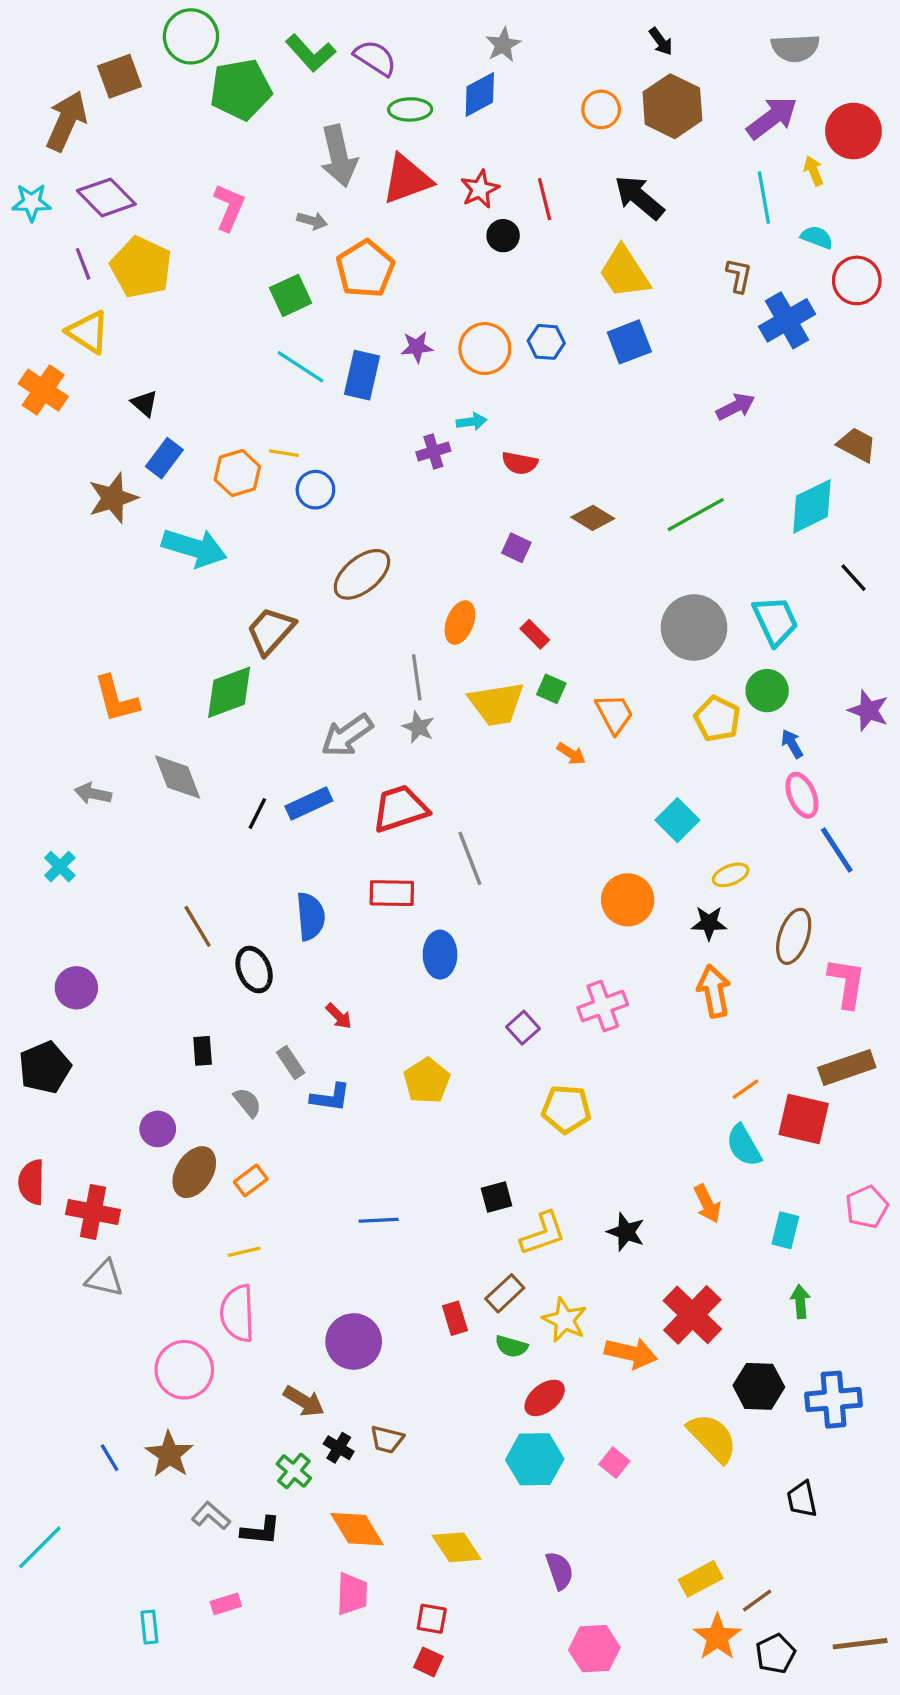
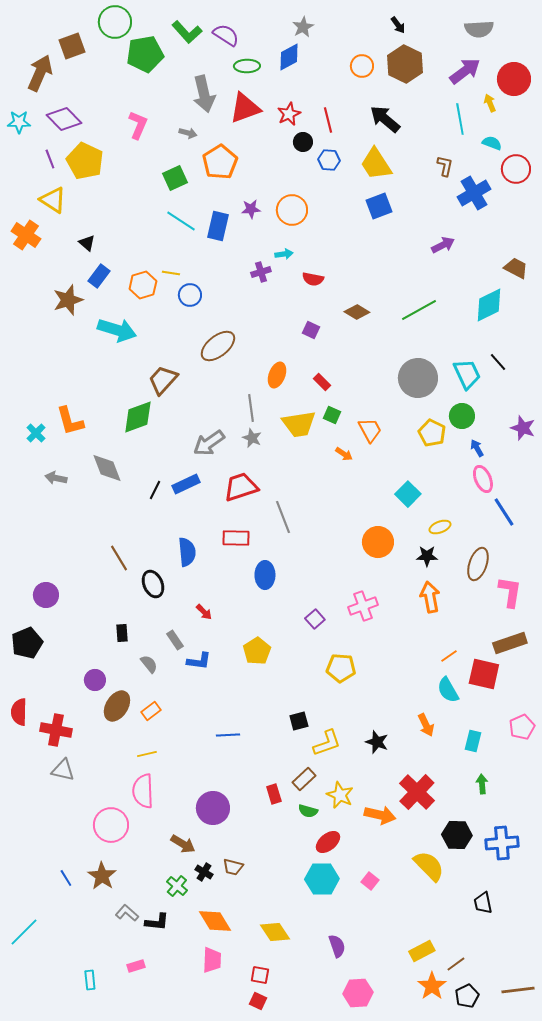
blue hexagon: (546, 342) -> (329, 160), moved
black line: (853, 578) -> (498, 362), moved
cyan cross: (60, 867) -> (36, 433), moved

